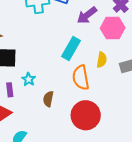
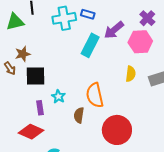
cyan rectangle: (71, 49) -> (90, 45), moved
orange semicircle: (81, 78) -> (95, 95), moved

